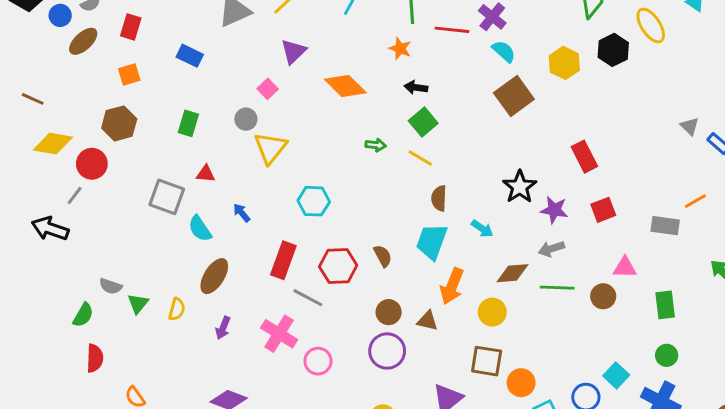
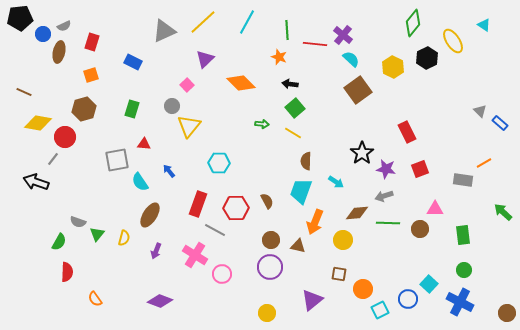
brown ellipse: (83, 41) -> (59, 52), turned -35
gray square: (167, 197) -> (117, 160), turned -30
brown square: (487, 361) -> (339, 274), size x0.7

